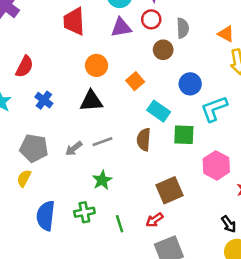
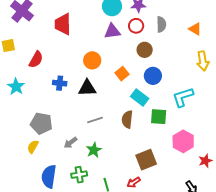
red trapezoid: (74, 21) -> (63, 24), moved
gray semicircle: (183, 28) -> (161, 24), moved
orange triangle: (226, 34) -> (195, 29), moved
blue circle: (190, 84) -> (153, 76), moved
blue cross: (44, 100) -> (60, 83), moved, turned -32
gray arrow: (74, 149) -> (70, 143), moved

